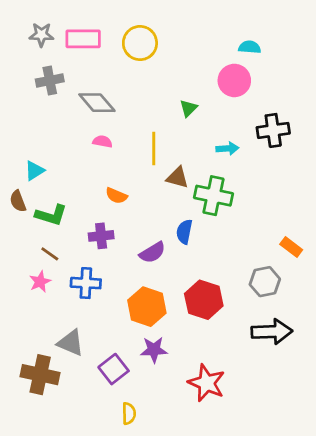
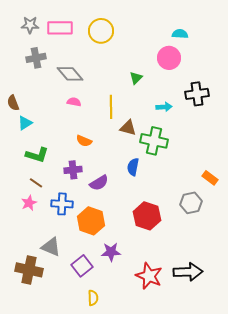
brown semicircle: (18, 201) -> (13, 103), moved
purple semicircle: (152, 253) -> (99, 183), moved
orange hexagon: (147, 307) -> (91, 221), moved
black arrow: (272, 332) -> (188, 272), moved

